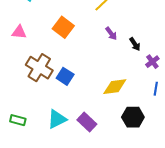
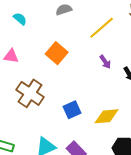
blue square: (65, 76) -> (72, 110), moved, turned 30

